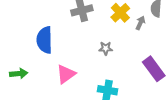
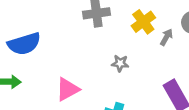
blue semicircle: (45, 40) -> (24, 44), moved, turned -112

